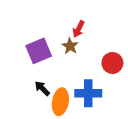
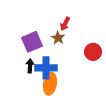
black arrow: (42, 88) -> (30, 66), moved, turned 48
blue cross: (88, 93) -> (46, 68), moved

